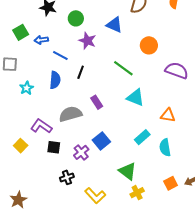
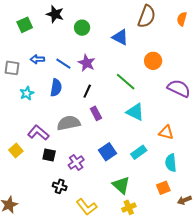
green square: (21, 32) -> (25, 25), moved
blue arrow: (41, 40) -> (37, 59), moved
purple star: (87, 41) -> (87, 63), moved
black line: (81, 72) -> (87, 91), moved
blue square: (101, 141) -> (107, 152), moved
cyan semicircle: (165, 148) -> (171, 163), moved
black cross: (67, 177) -> (60, 186), turned 32
orange square: (171, 183) -> (163, 188), moved

